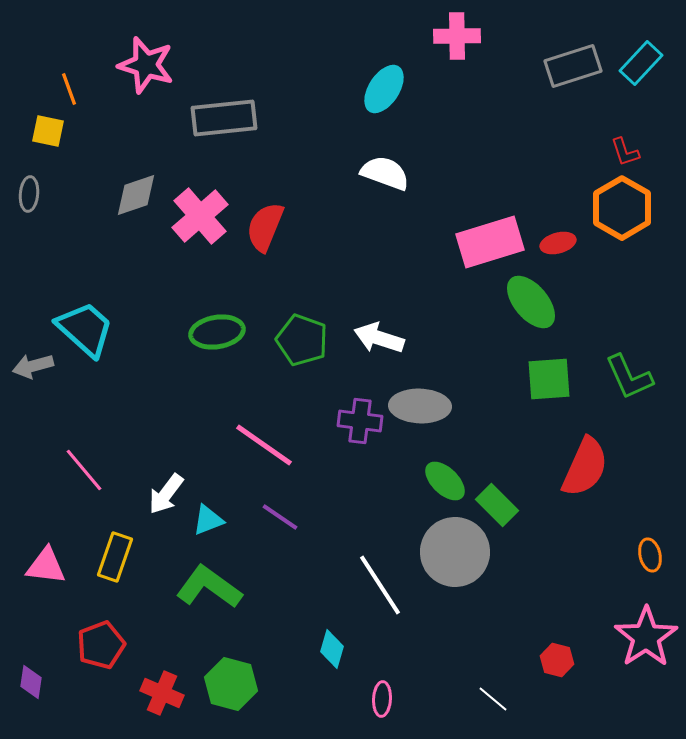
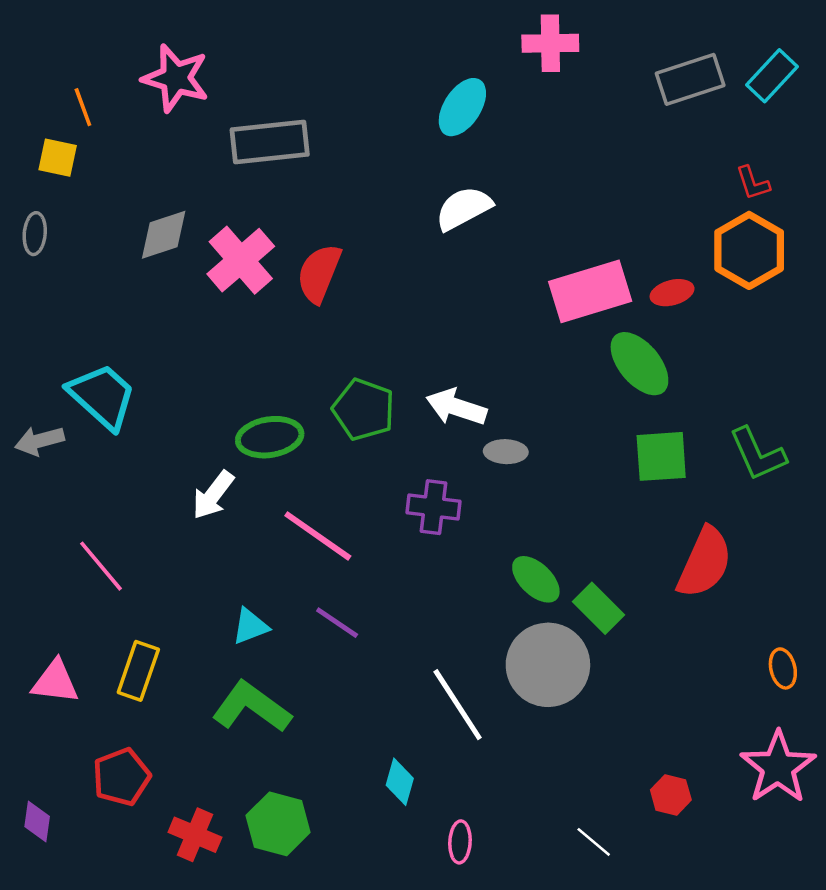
white semicircle: (385, 173) -> (464, 208), turned -48
green ellipse: (217, 332) -> (270, 437), moved
gray ellipse: (420, 406) -> (506, 452), moved, size x0.6
white arrow: (166, 494) -> (213, 495), moved

